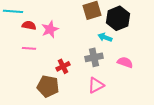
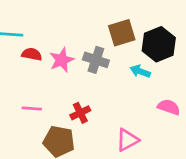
pink line: (29, 48) -> (32, 108), moved
gray cross: (94, 57) -> (96, 60), moved, turned 30

